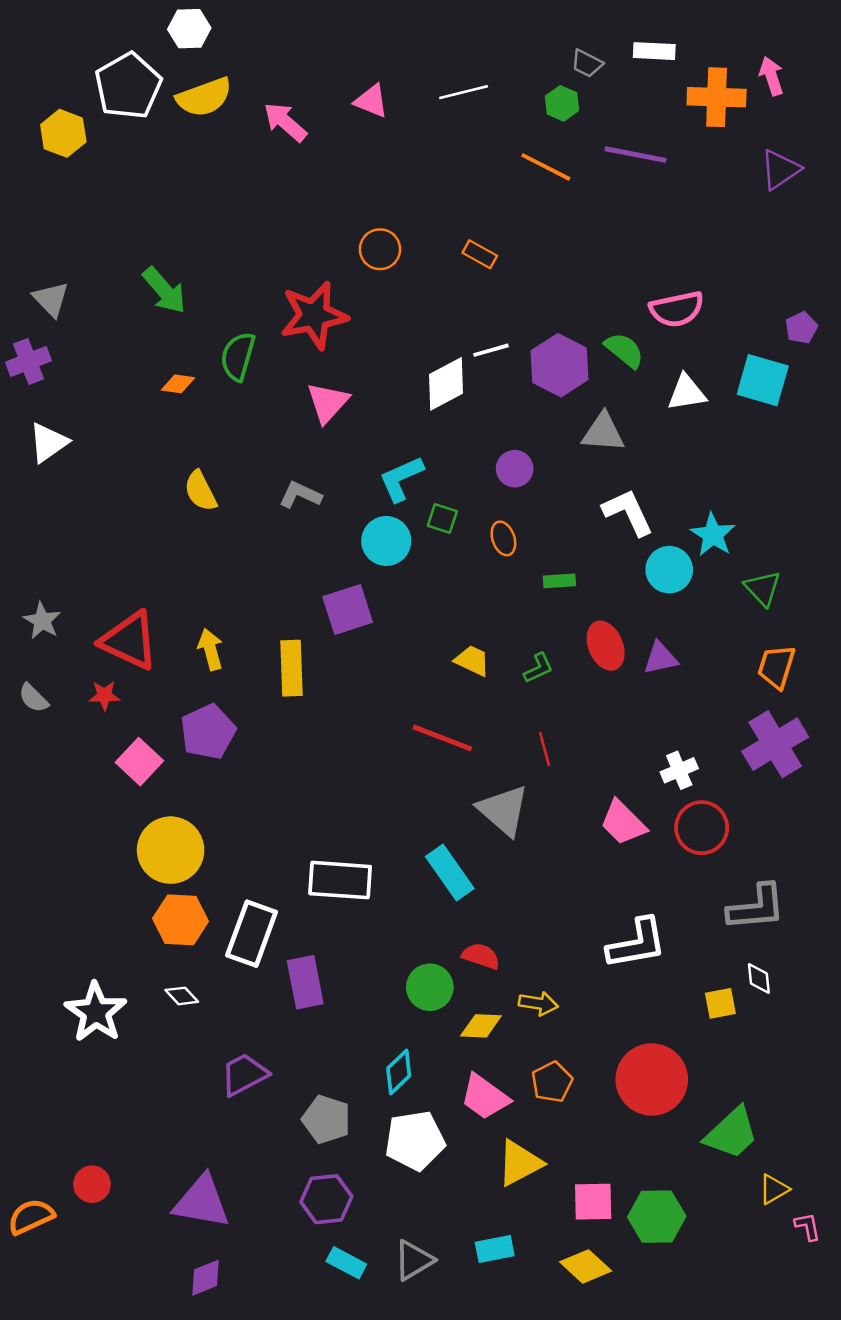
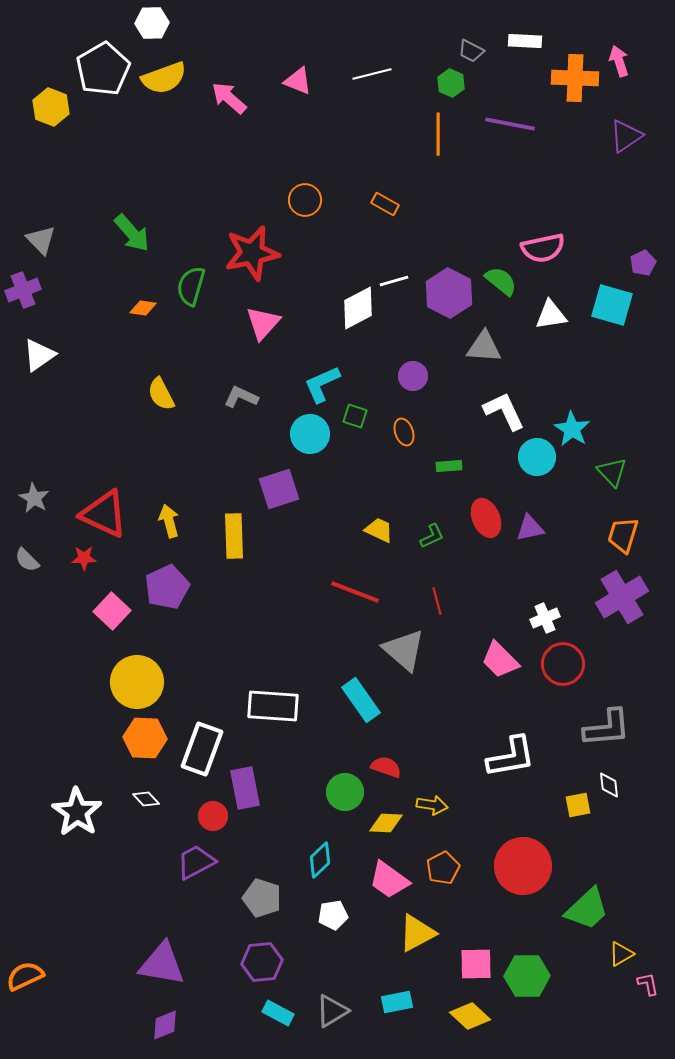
orange line: (546, 167) -> (438, 134), turned 63
white pentagon: (415, 1141) -> (333, 915), size x0.6
red circle: (92, 1184) -> (213, 816), moved

